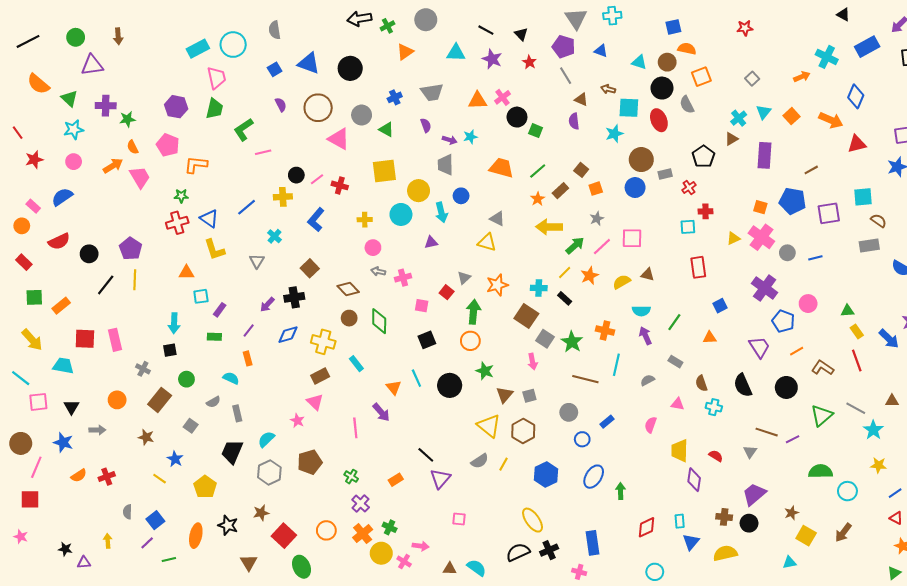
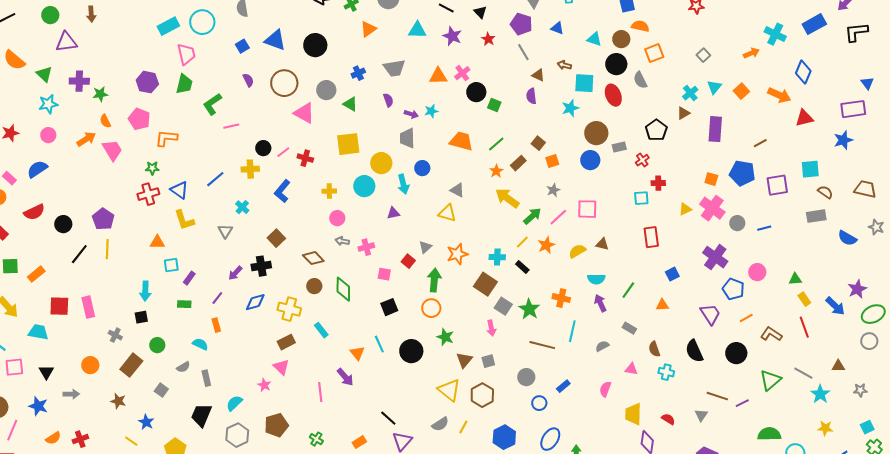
yellow arrow: (549, 227) -> (507, 198), turned 35

